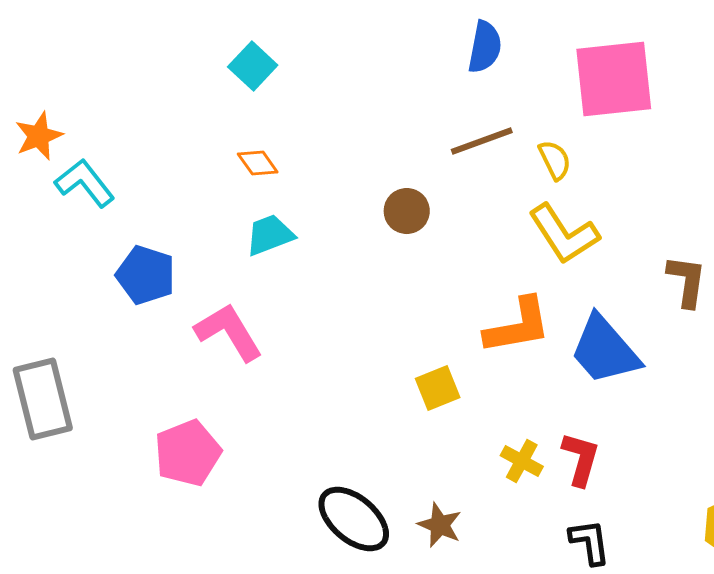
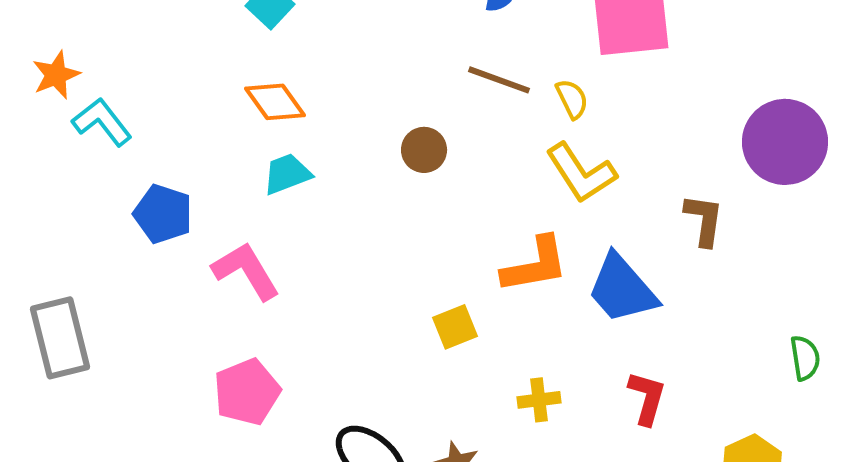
brown line: (482, 141) -> (499, 80), turned 40
orange diamond: (258, 163) -> (275, 102), size x1.5
pink pentagon: (188, 453) -> (247, 392), moved
red L-shape: (581, 459) -> (647, 398), moved
yellow cross: (522, 461) -> (539, 400), turned -36

